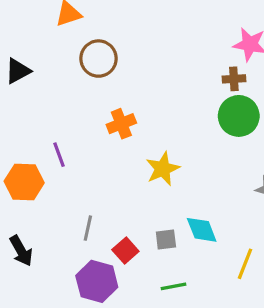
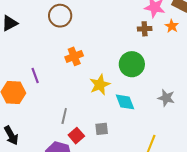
green circle: (239, 116) -> (132, 64), moved
gray line: (88, 228) -> (64, 116), moved
cyan diamond: (202, 230) -> (125, 102), moved

